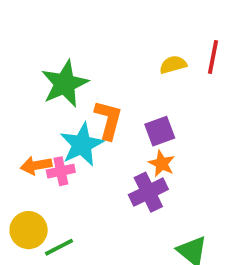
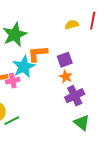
orange L-shape: (108, 120) -> (38, 54), turned -110
purple cross: (148, 192) -> (75, 96), moved

